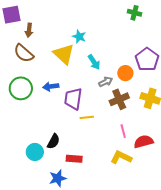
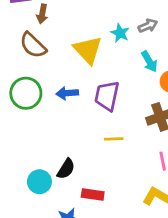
cyan star: (79, 37) -> (120, 33), moved
cyan arrow: (94, 62) -> (149, 62), moved
gray arrow: (106, 82) -> (148, 26), moved
purple trapezoid: (73, 99) -> (107, 96), moved

